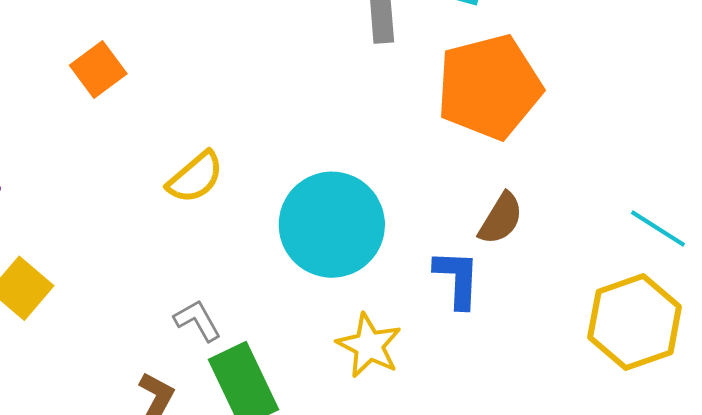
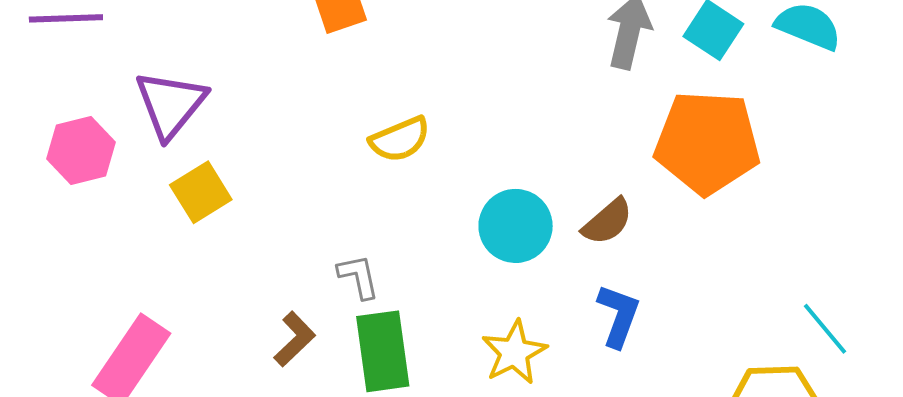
brown semicircle: (501, 219) -> (607, 222), moved
cyan circle: (332, 225) -> (516, 226), size x0.7

